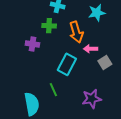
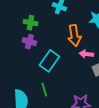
green cross: (49, 26) -> (30, 23), moved
cyan rectangle: (67, 64) -> (49, 61), moved

